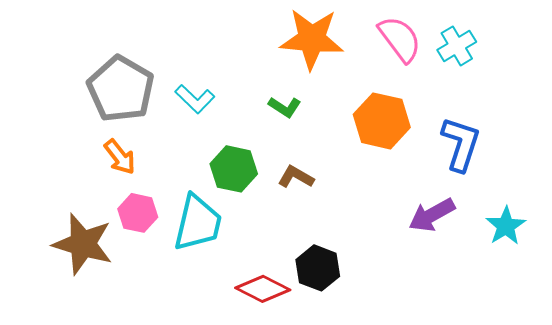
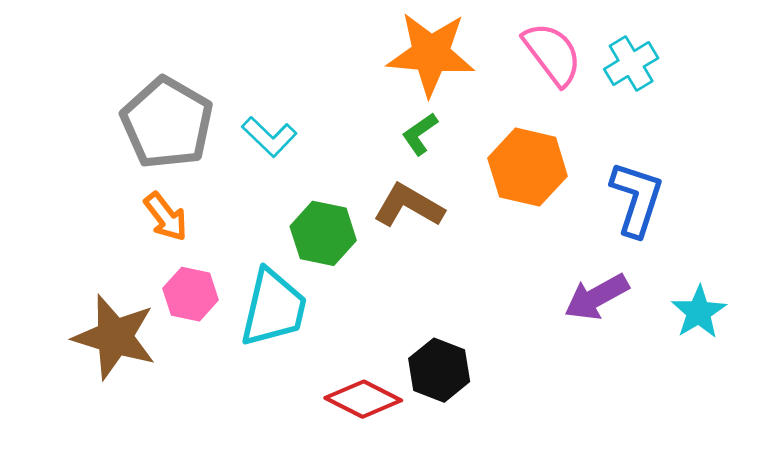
green L-shape: (285, 107) -> (420, 134), moved, turned 112
brown L-shape: (296, 177) -> (409, 206), moved, size x1.4

